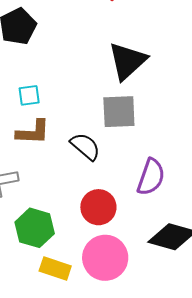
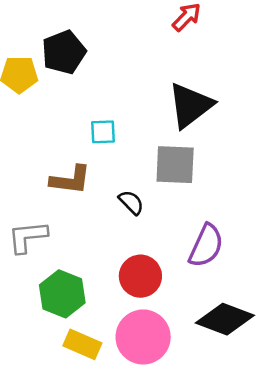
cyan square: (29, 95) -> (103, 132), moved
black semicircle: (85, 146) -> (131, 202), size x0.7

